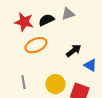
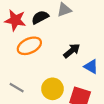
gray line: (24, 82) -> (17, 88), turned -48

